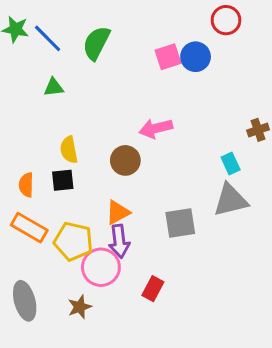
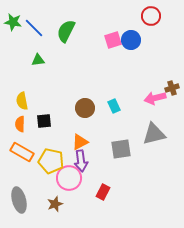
pink arrow: (156, 128) -> (155, 98), moved
yellow semicircle: (69, 150) -> (22, 101), moved
cyan rectangle: (231, 164) -> (114, 106), moved

